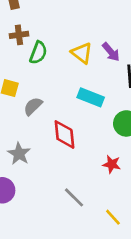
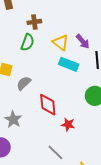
brown cross: (19, 35) -> (34, 22), moved
cyan rectangle: (91, 97) -> (69, 64), moved
red star: (112, 164) -> (68, 124), moved

